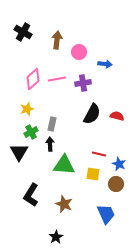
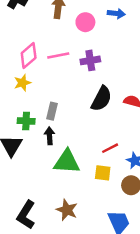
blue arrow: (105, 64) -> (116, 14), moved
yellow star: (27, 109) -> (22, 83), moved
green cross: (31, 132) -> (26, 121), turned 32
red line: (99, 154) -> (110, 148), turned -40
black L-shape: (31, 195) -> (26, 215), moved

